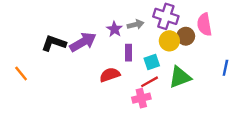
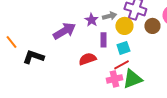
yellow circle: (169, 41) -> (124, 26), moved
black L-shape: (54, 43) -> (33, 57), moved
orange line: (21, 74) -> (11, 42), moved
green triangle: (180, 77) -> (132, 79), moved

